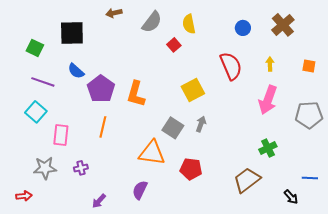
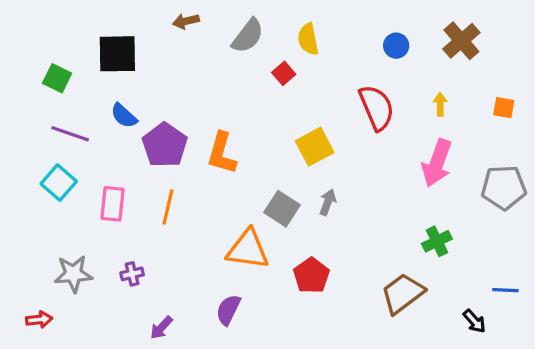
pink rectangle: (61, 135) -> (112, 204), moved
red pentagon: (191, 169) -> (311, 276), turned 30

